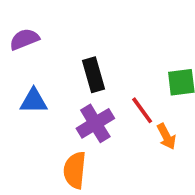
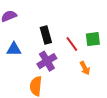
red line: (142, 110) -> (72, 44), moved

